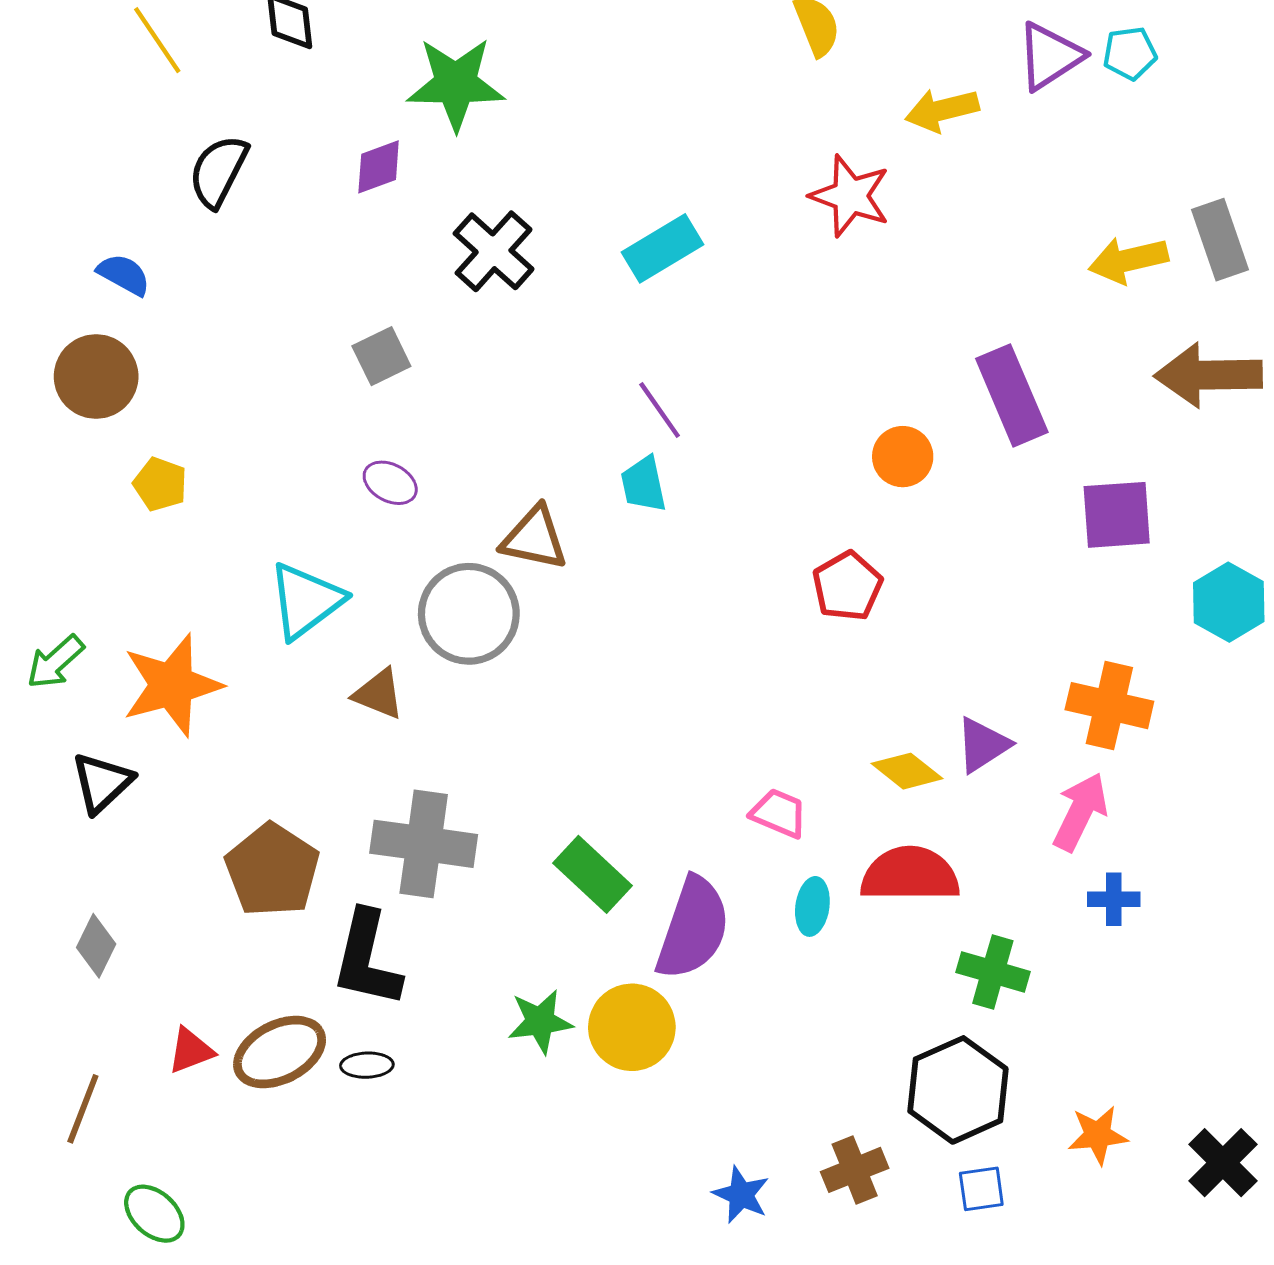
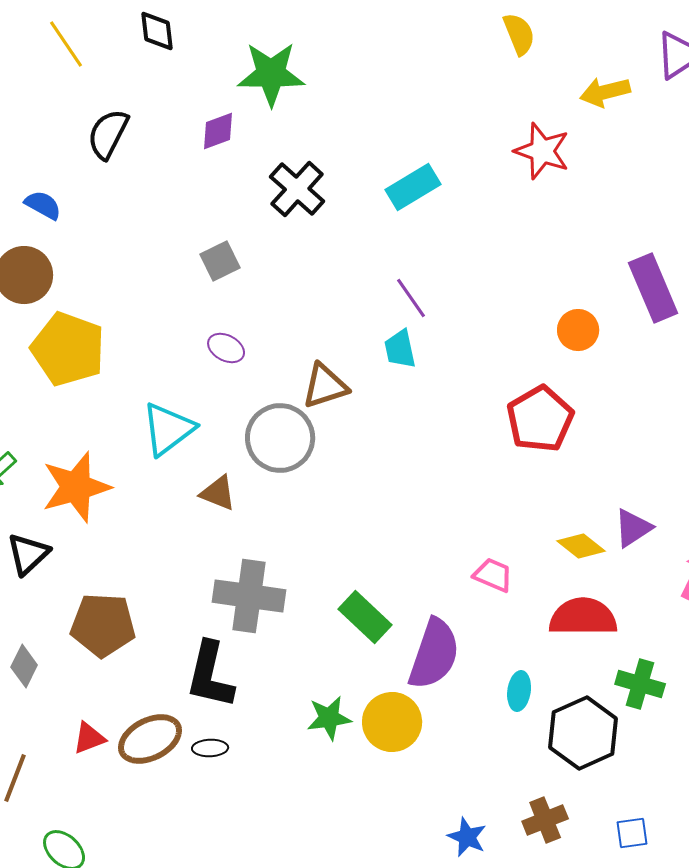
yellow pentagon: (160, 484) -> (68, 349), size x2.0
brown triangle: (534, 538) -> (325, 386), turned -30
red pentagon: (847, 586) -> (540, 419), size x1.4
brown pentagon: (272, 870) -> (103, 625), moved, turned -30
cyan ellipse: (812, 906) -> (519, 691), moved
black hexagon: (958, 1090) -> (583, 733), moved

